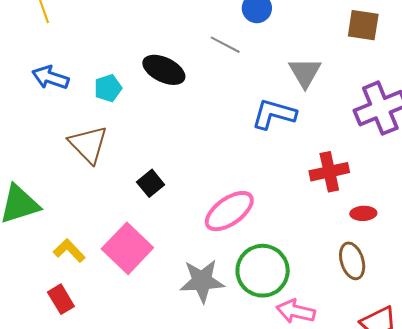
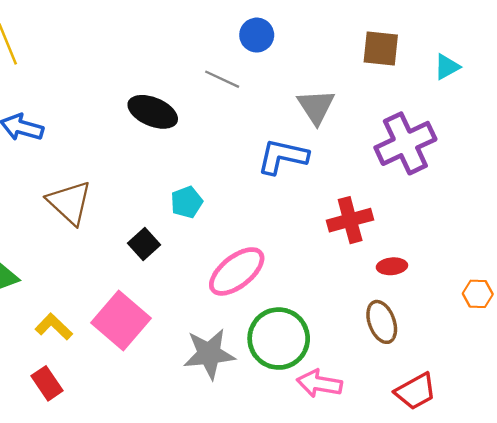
cyan pentagon: (108, 88) -> (187, 202), moved

